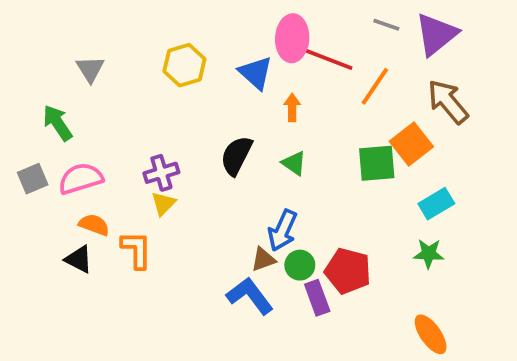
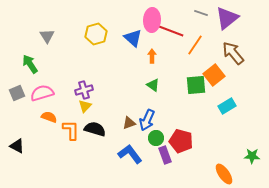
black semicircle: (236, 156) -> (95, 129), moved, turned 80
green star: (429, 254) -> (252, 156), moved
black triangle: (79, 259) -> (17, 146), moved
brown triangle: (263, 259) -> (129, 123), moved

